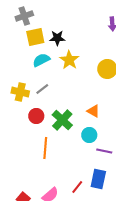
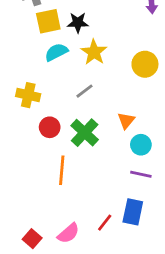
gray line: (42, 89) -> (85, 91), moved
orange triangle: (93, 111) -> (126, 121), turned 40
cyan circle: (89, 135) -> (141, 145), moved

